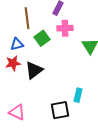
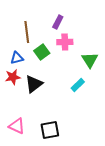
cyan rectangle: (78, 95) -> (78, 85), moved, turned 32
black square: (60, 110) -> (50, 130), moved

